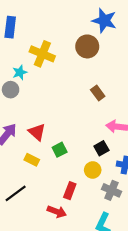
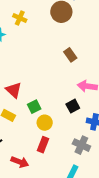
yellow cross: (42, 54) -> (20, 18), size x0.6
yellow circle: (93, 170) -> (45, 123), moved
red arrow: (57, 212) -> (20, 162), moved

